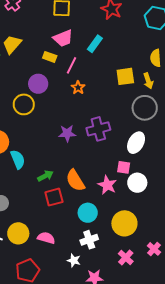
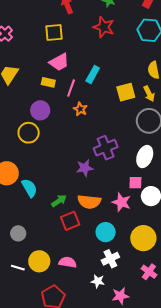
cyan rectangle: (95, 44) -> (93, 75), moved
purple star: (67, 133) -> (85, 168), moved
orange semicircle: (75, 180) -> (89, 202), turned -45

